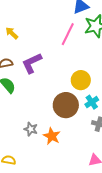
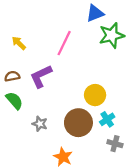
pink line: (68, 34) -> (64, 43), moved
gray star: (31, 129) -> (40, 124), moved

